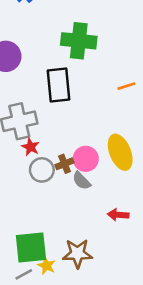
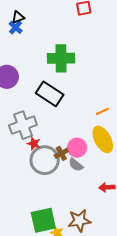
black rectangle: (59, 85) -> (50, 94), turned -44
orange line: (126, 86) -> (102, 111), moved
gray circle: (42, 170) -> (45, 160), size x1.5

